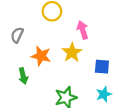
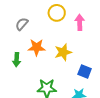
pink arrow: (83, 30) -> (80, 22), moved
orange star: (41, 56) -> (37, 47), turned -30

